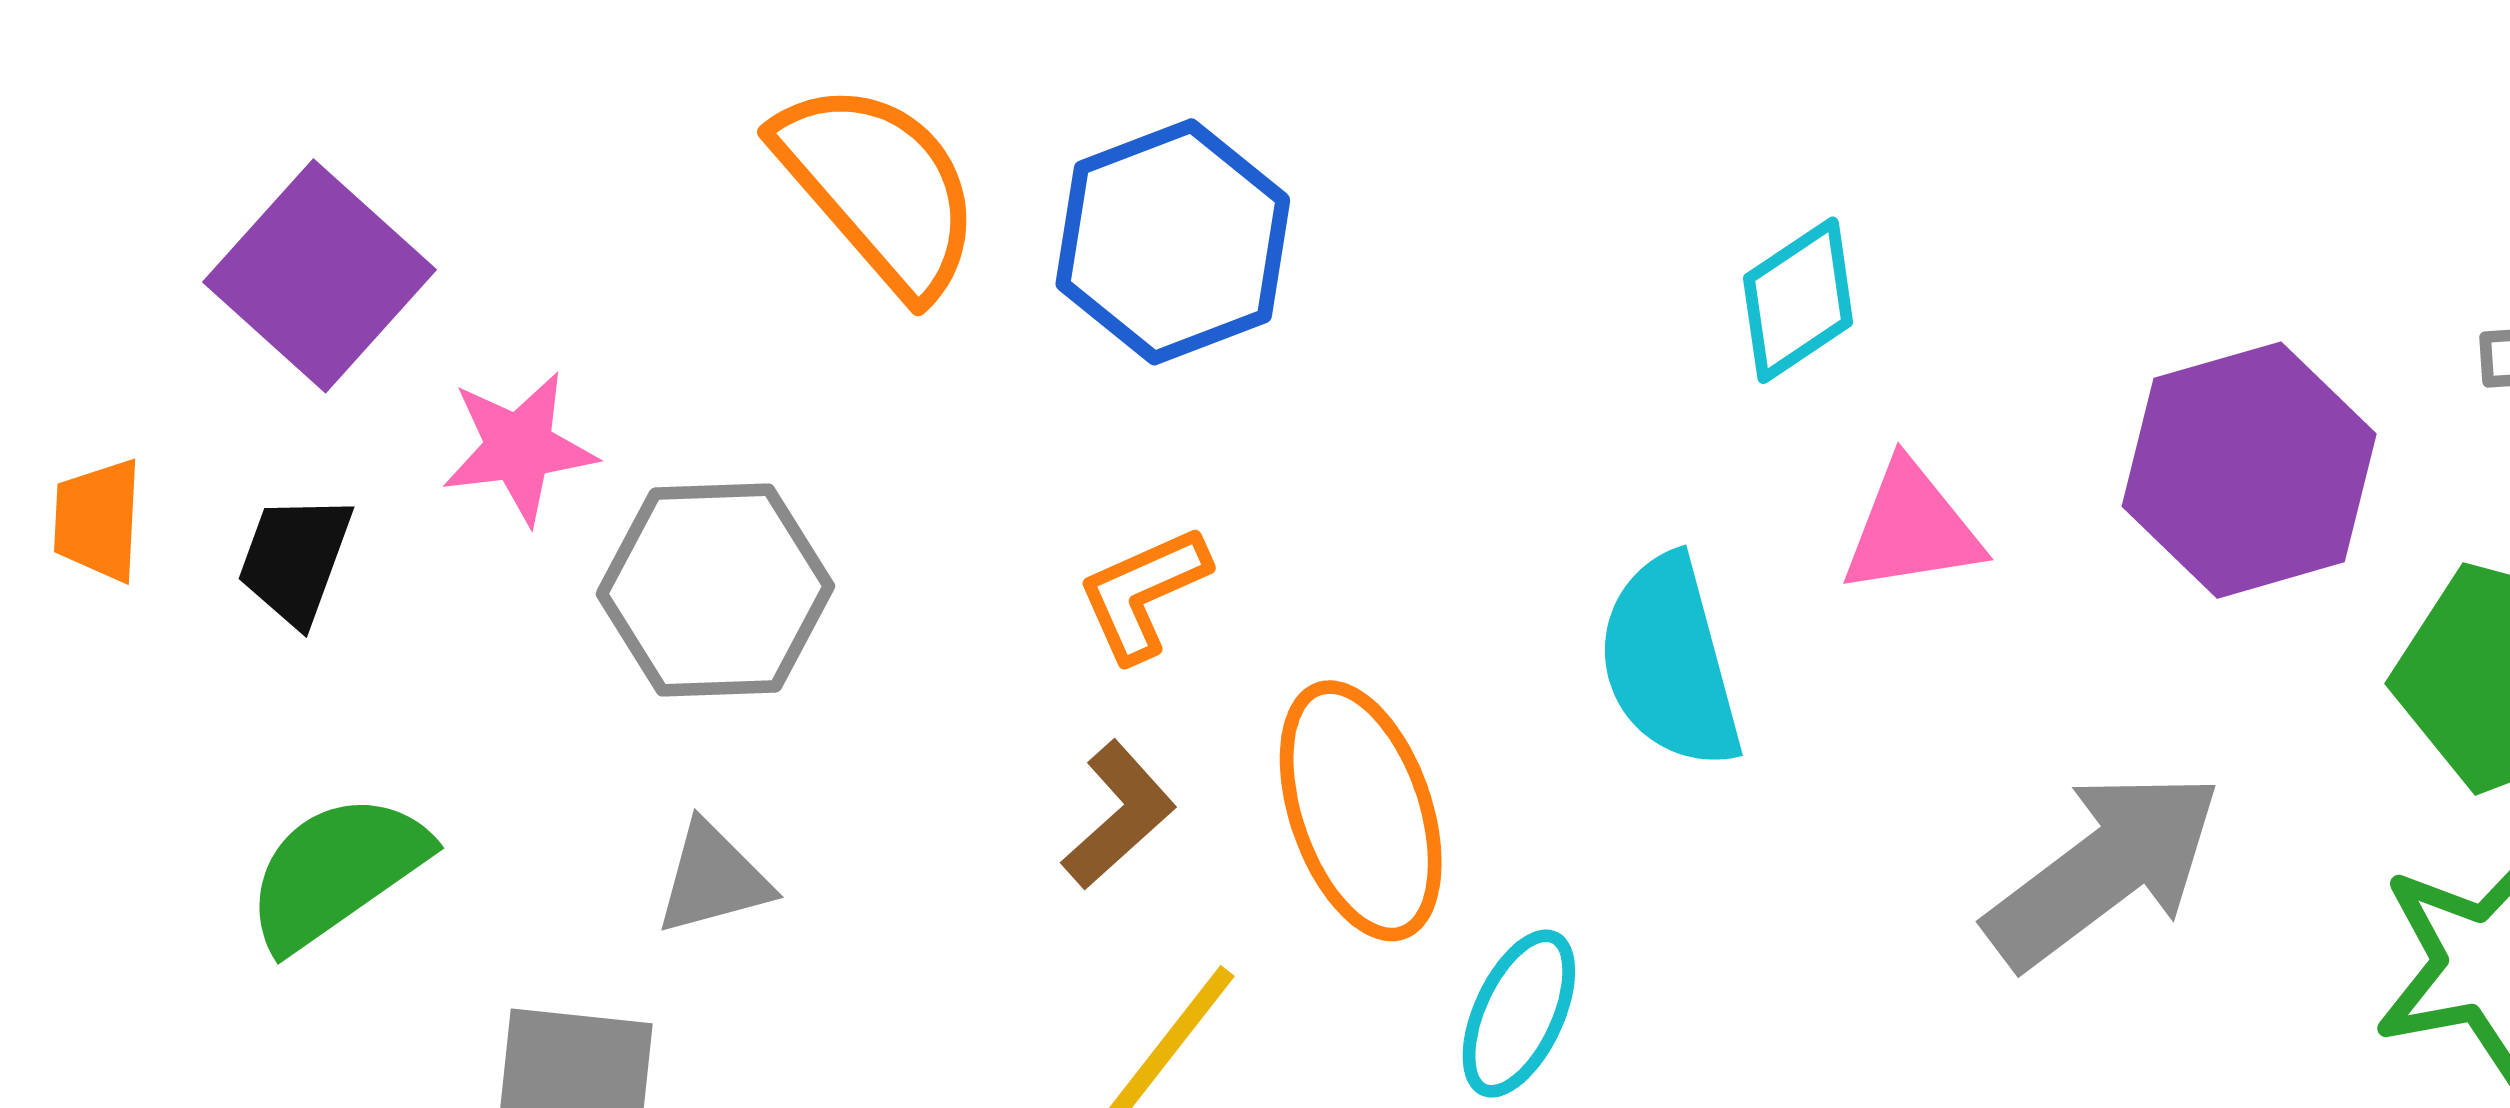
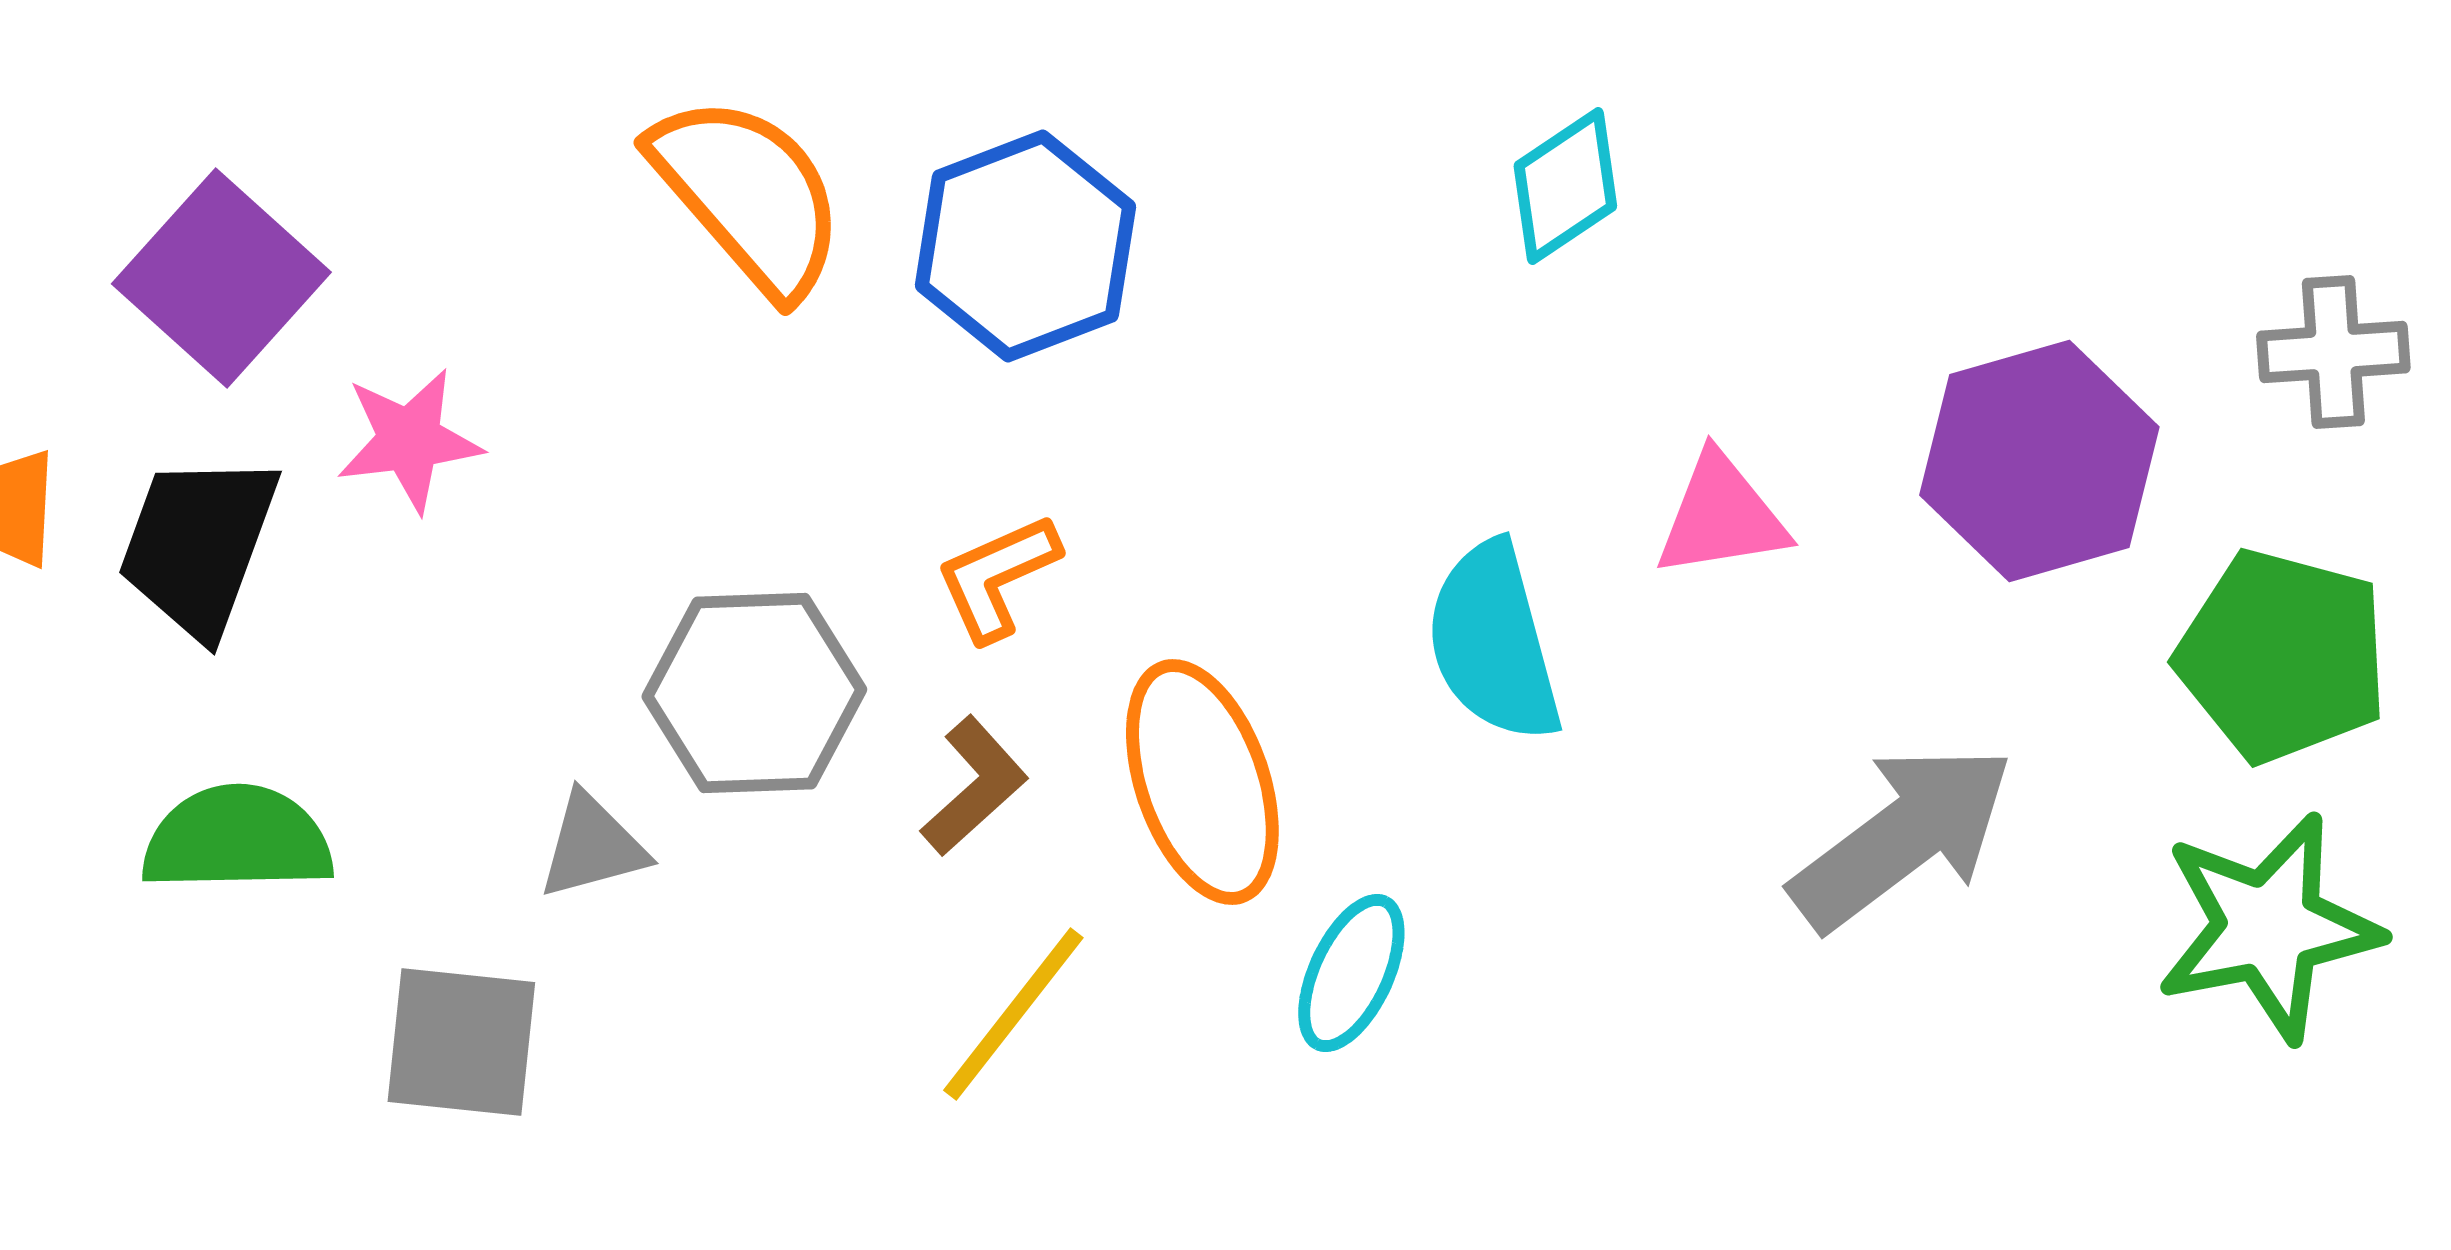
cyan diamond: (1798, 300) -> (1565, 186), moved
black trapezoid: (295, 559) -> (198, 545), size x1.5
gray hexagon: (715, 590) -> (754, 693), moved
green semicircle: (336, 871) -> (237, 839), turned 34

